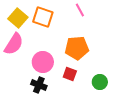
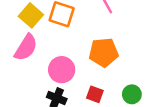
red square: (70, 74) -> (95, 94), moved

